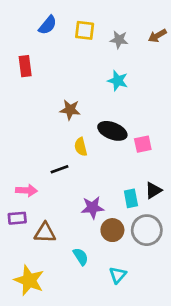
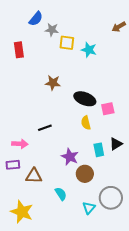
yellow square: (85, 30) -> (67, 43), moved
gray star: (119, 40) -> (52, 30), moved
cyan star: (118, 81) -> (89, 50), moved
yellow semicircle: (81, 147) -> (86, 123), moved
purple star: (93, 208) -> (70, 157), turned 30
gray circle: (147, 230) -> (111, 198), moved

